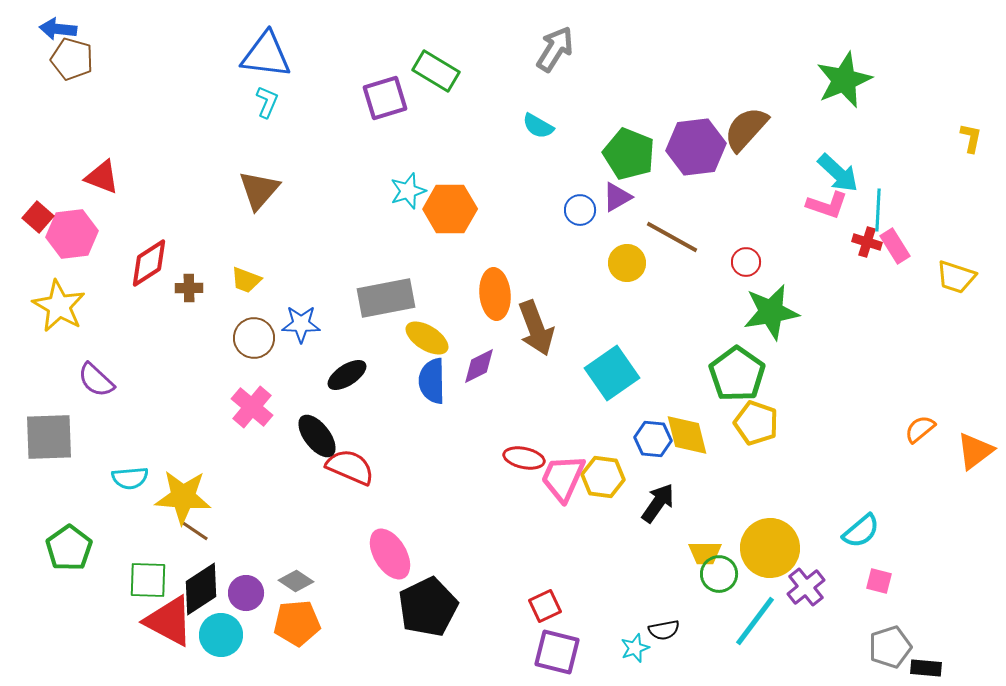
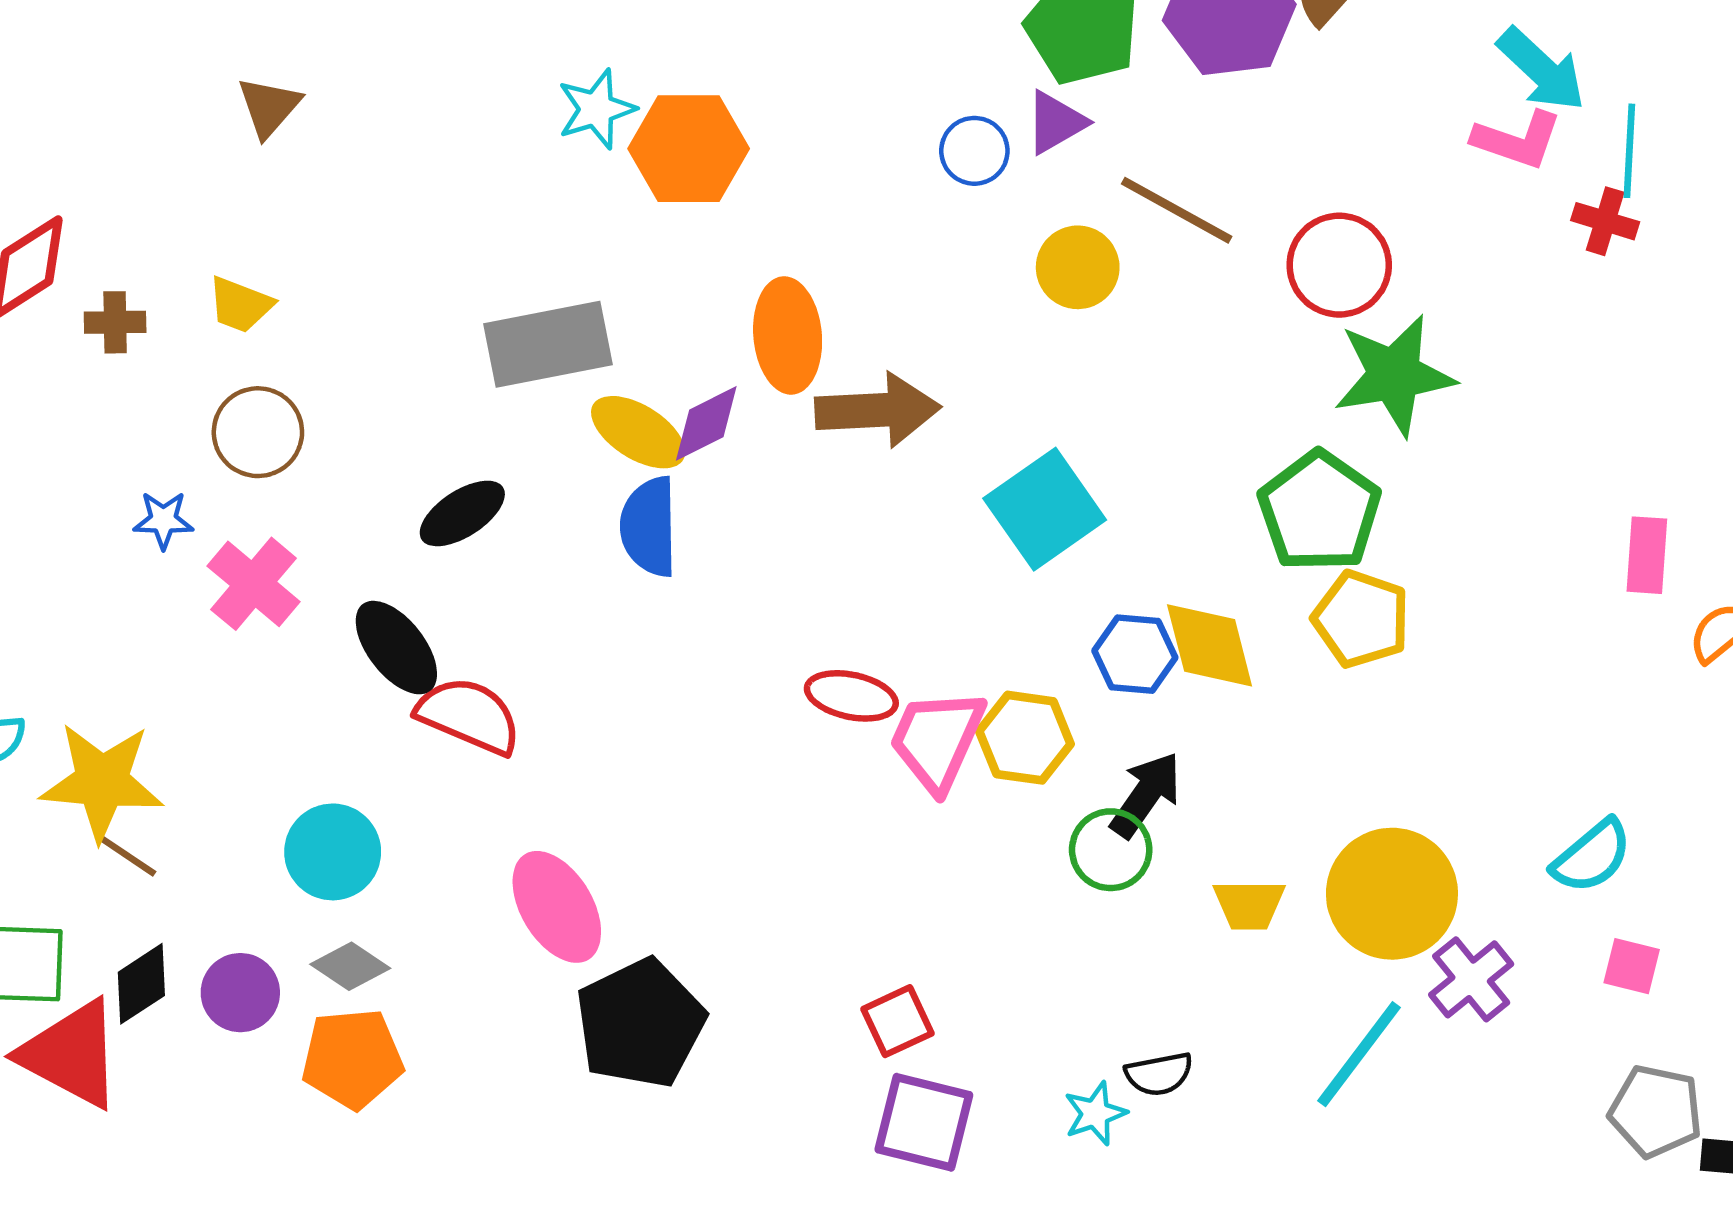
brown triangle: (259, 190) -> (269, 107), size x0.7
pink rectangle: (895, 246) -> (1647, 555), moved, turned 36
red circle: (746, 262) -> (1339, 265), size x1.6
blue star: (301, 324) -> (163, 520), moved, size x0.7
brown arrow: (536, 328) -> (878, 410), turned -72
purple diamond: (479, 366) -> (706, 423), moved
green circle: (719, 574) -> (1111, 850), moved
black diamond: (201, 589) -> (141, 984), size x0.7
cyan circle: (221, 635) -> (333, 852), moved
gray pentagon: (890, 647) -> (1656, 1111), turned 30

